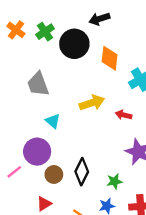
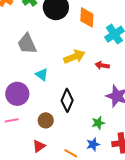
purple circle: (37, 152) -> (17, 94), moved
pink line: (14, 172) -> (12, 120), turned 32
black diamond: (82, 172) -> (67, 100), moved

